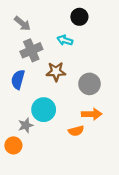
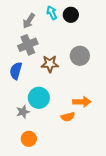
gray arrow: (22, 23) -> (29, 21), moved, turned 84
cyan arrow: (65, 40) -> (52, 13), moved, turned 48
gray circle: (89, 84) -> (80, 56), moved
orange circle: (13, 145) -> (29, 139), moved

